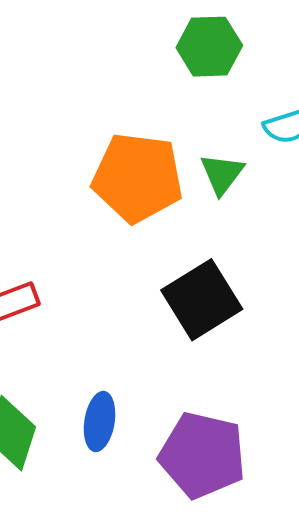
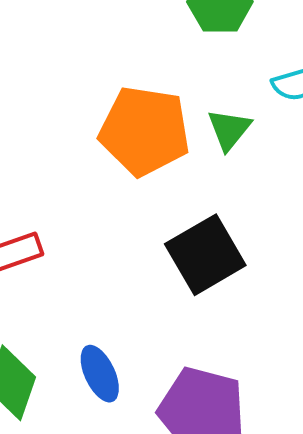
blue ellipse: (100, 422) -> (100, 374), turned -36

